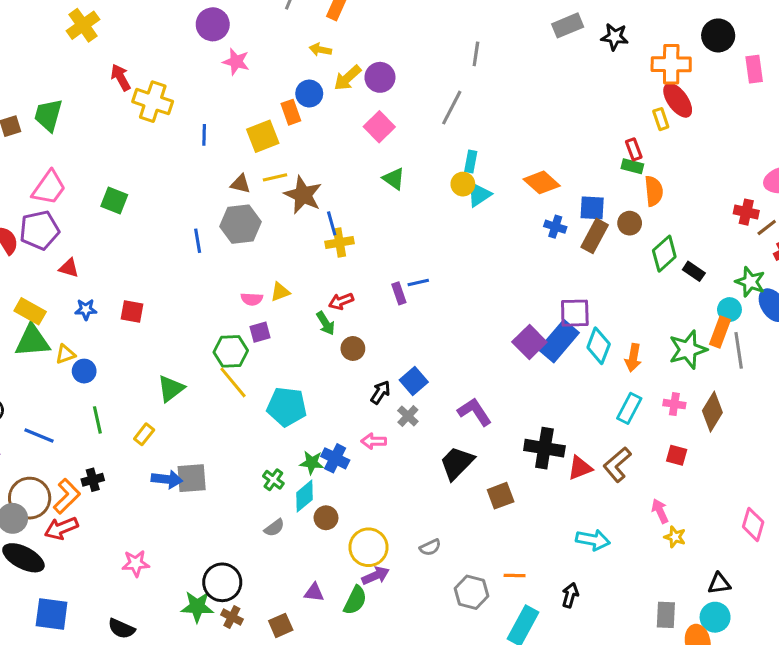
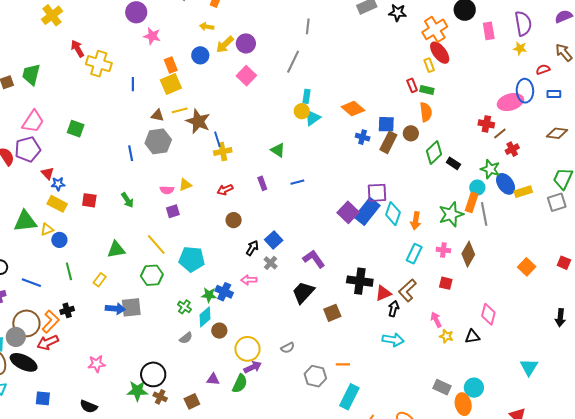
orange cross: (671, 64) -> (435, 29), turned -30
orange rectangle: (291, 112) -> (171, 65), moved
green rectangle: (632, 166) -> (427, 90), moved
green triangle: (394, 179) -> (278, 150), moved
red triangle: (69, 268) -> (48, 173), turned 32
blue line: (418, 283) -> (297, 182), moved
blue star: (86, 309) -> (58, 184), moved
yellow rectangle: (30, 311) -> (57, 204), moved
green arrow: (326, 323) -> (127, 200), moved
green hexagon: (231, 351) -> (152, 275), moved
green triangle: (171, 389) -> (116, 250), turned 30
pink diamond: (753, 524) -> (488, 314), moved
black triangle: (719, 584) -> (472, 336), moved
black arrow: (570, 595) -> (394, 309), moved
blue square: (52, 614) -> (43, 398), size x0.7
gray rectangle: (666, 615) -> (442, 387), turned -66

